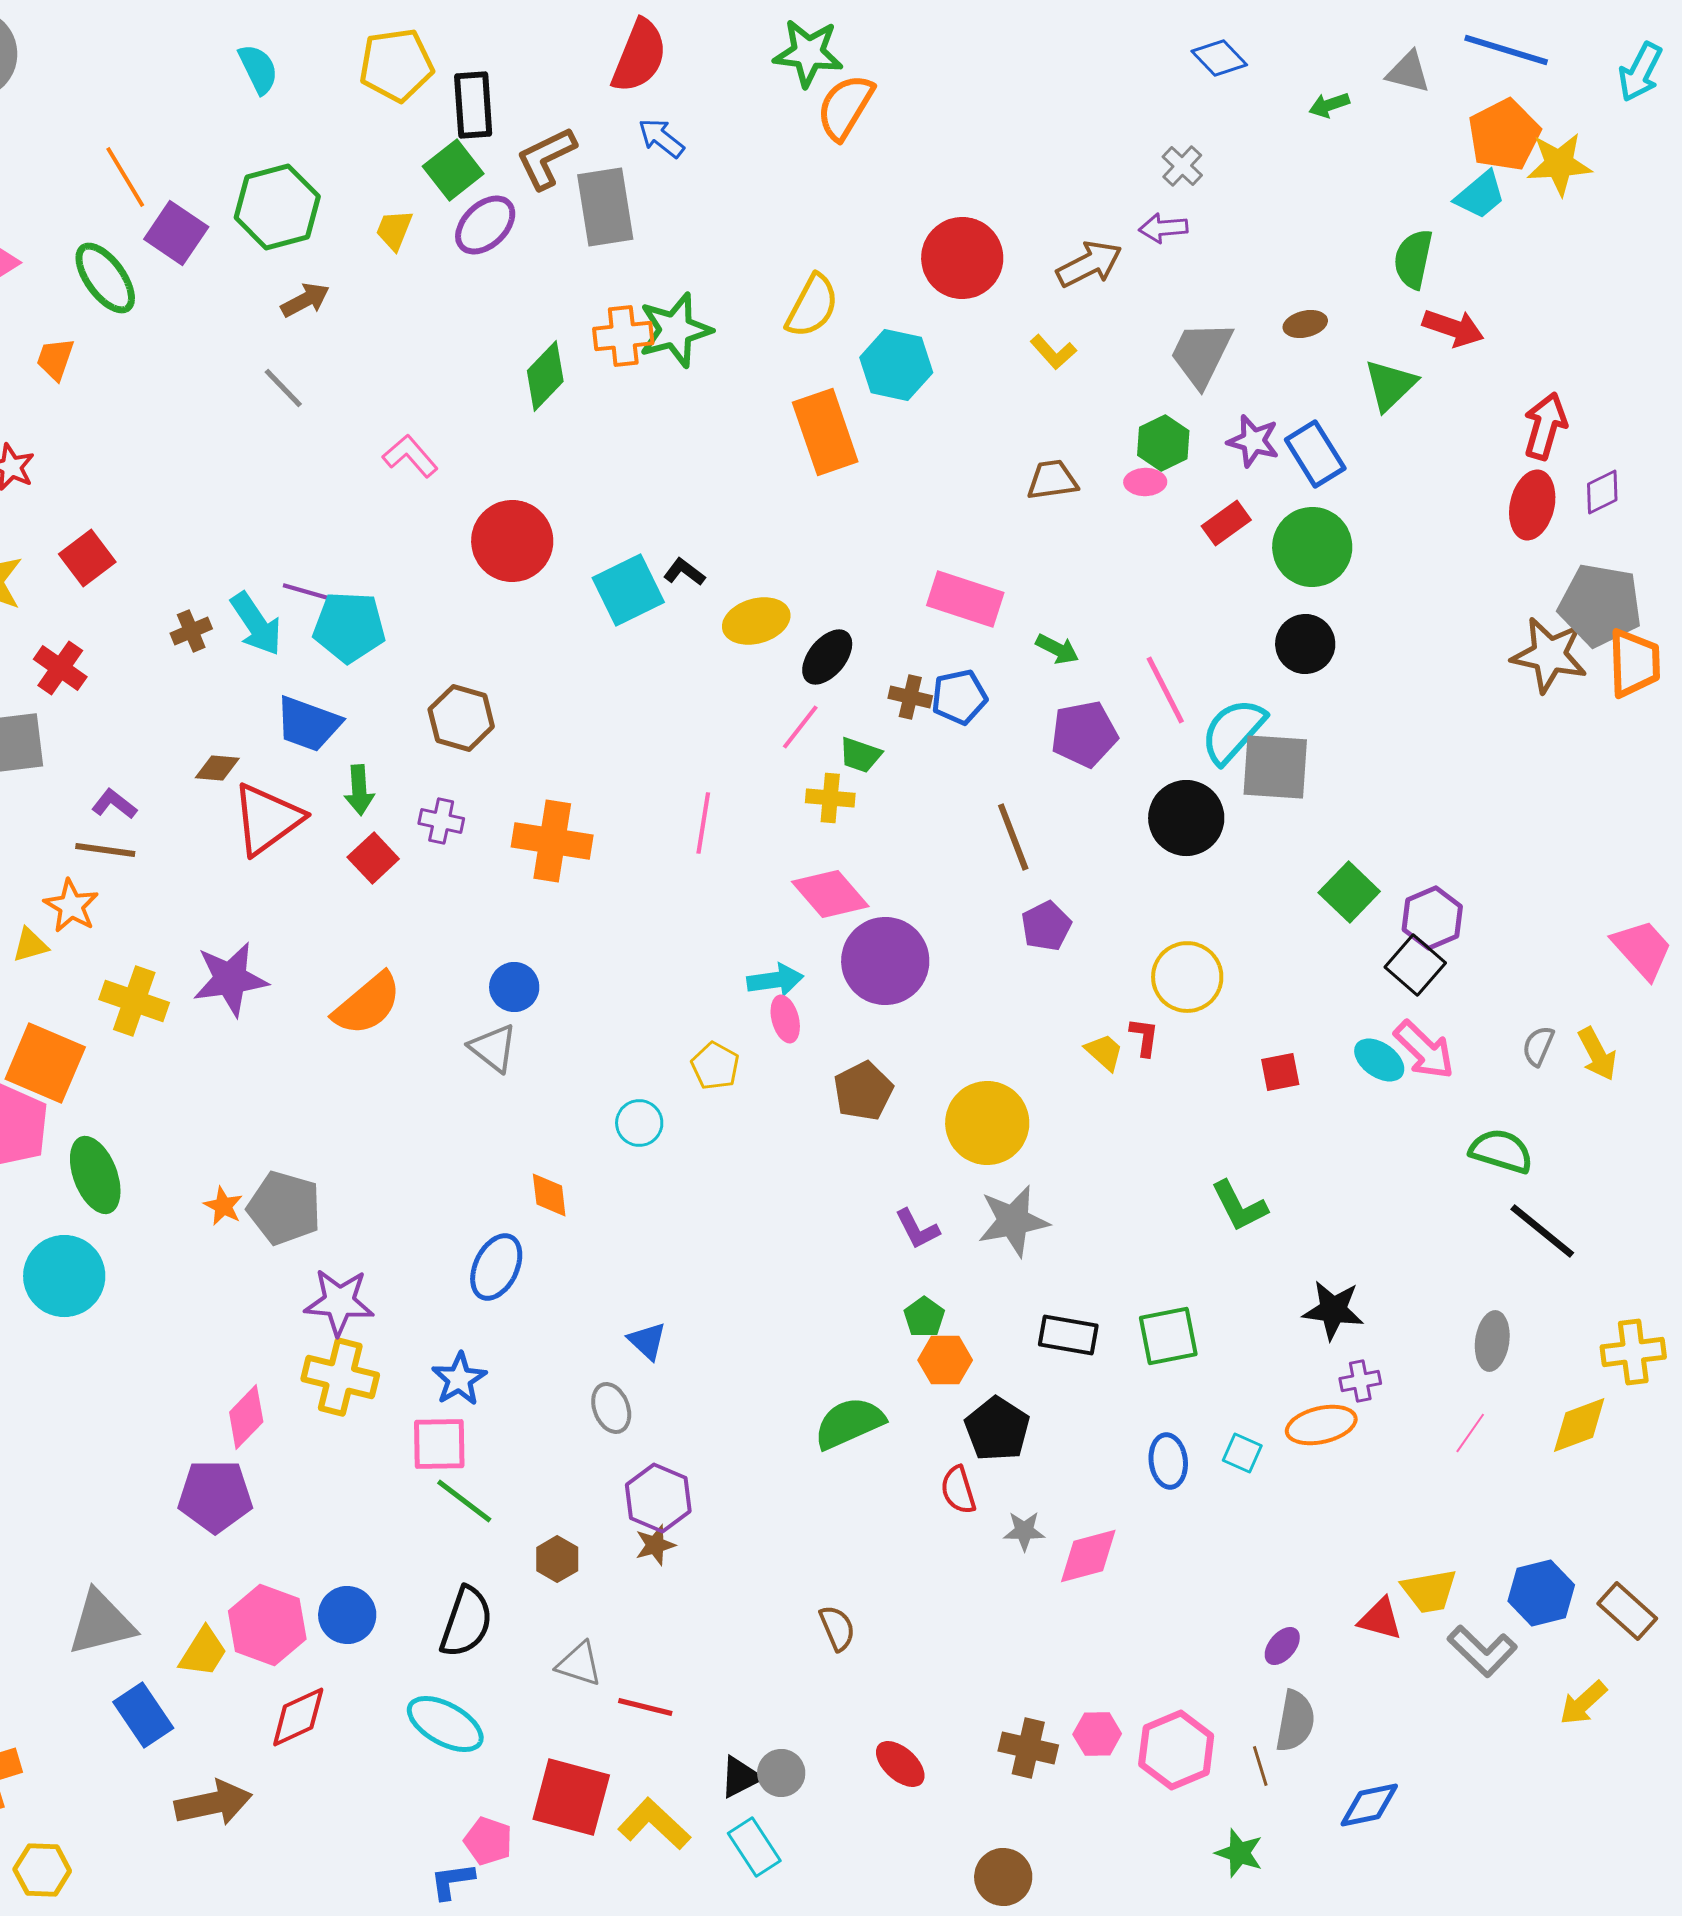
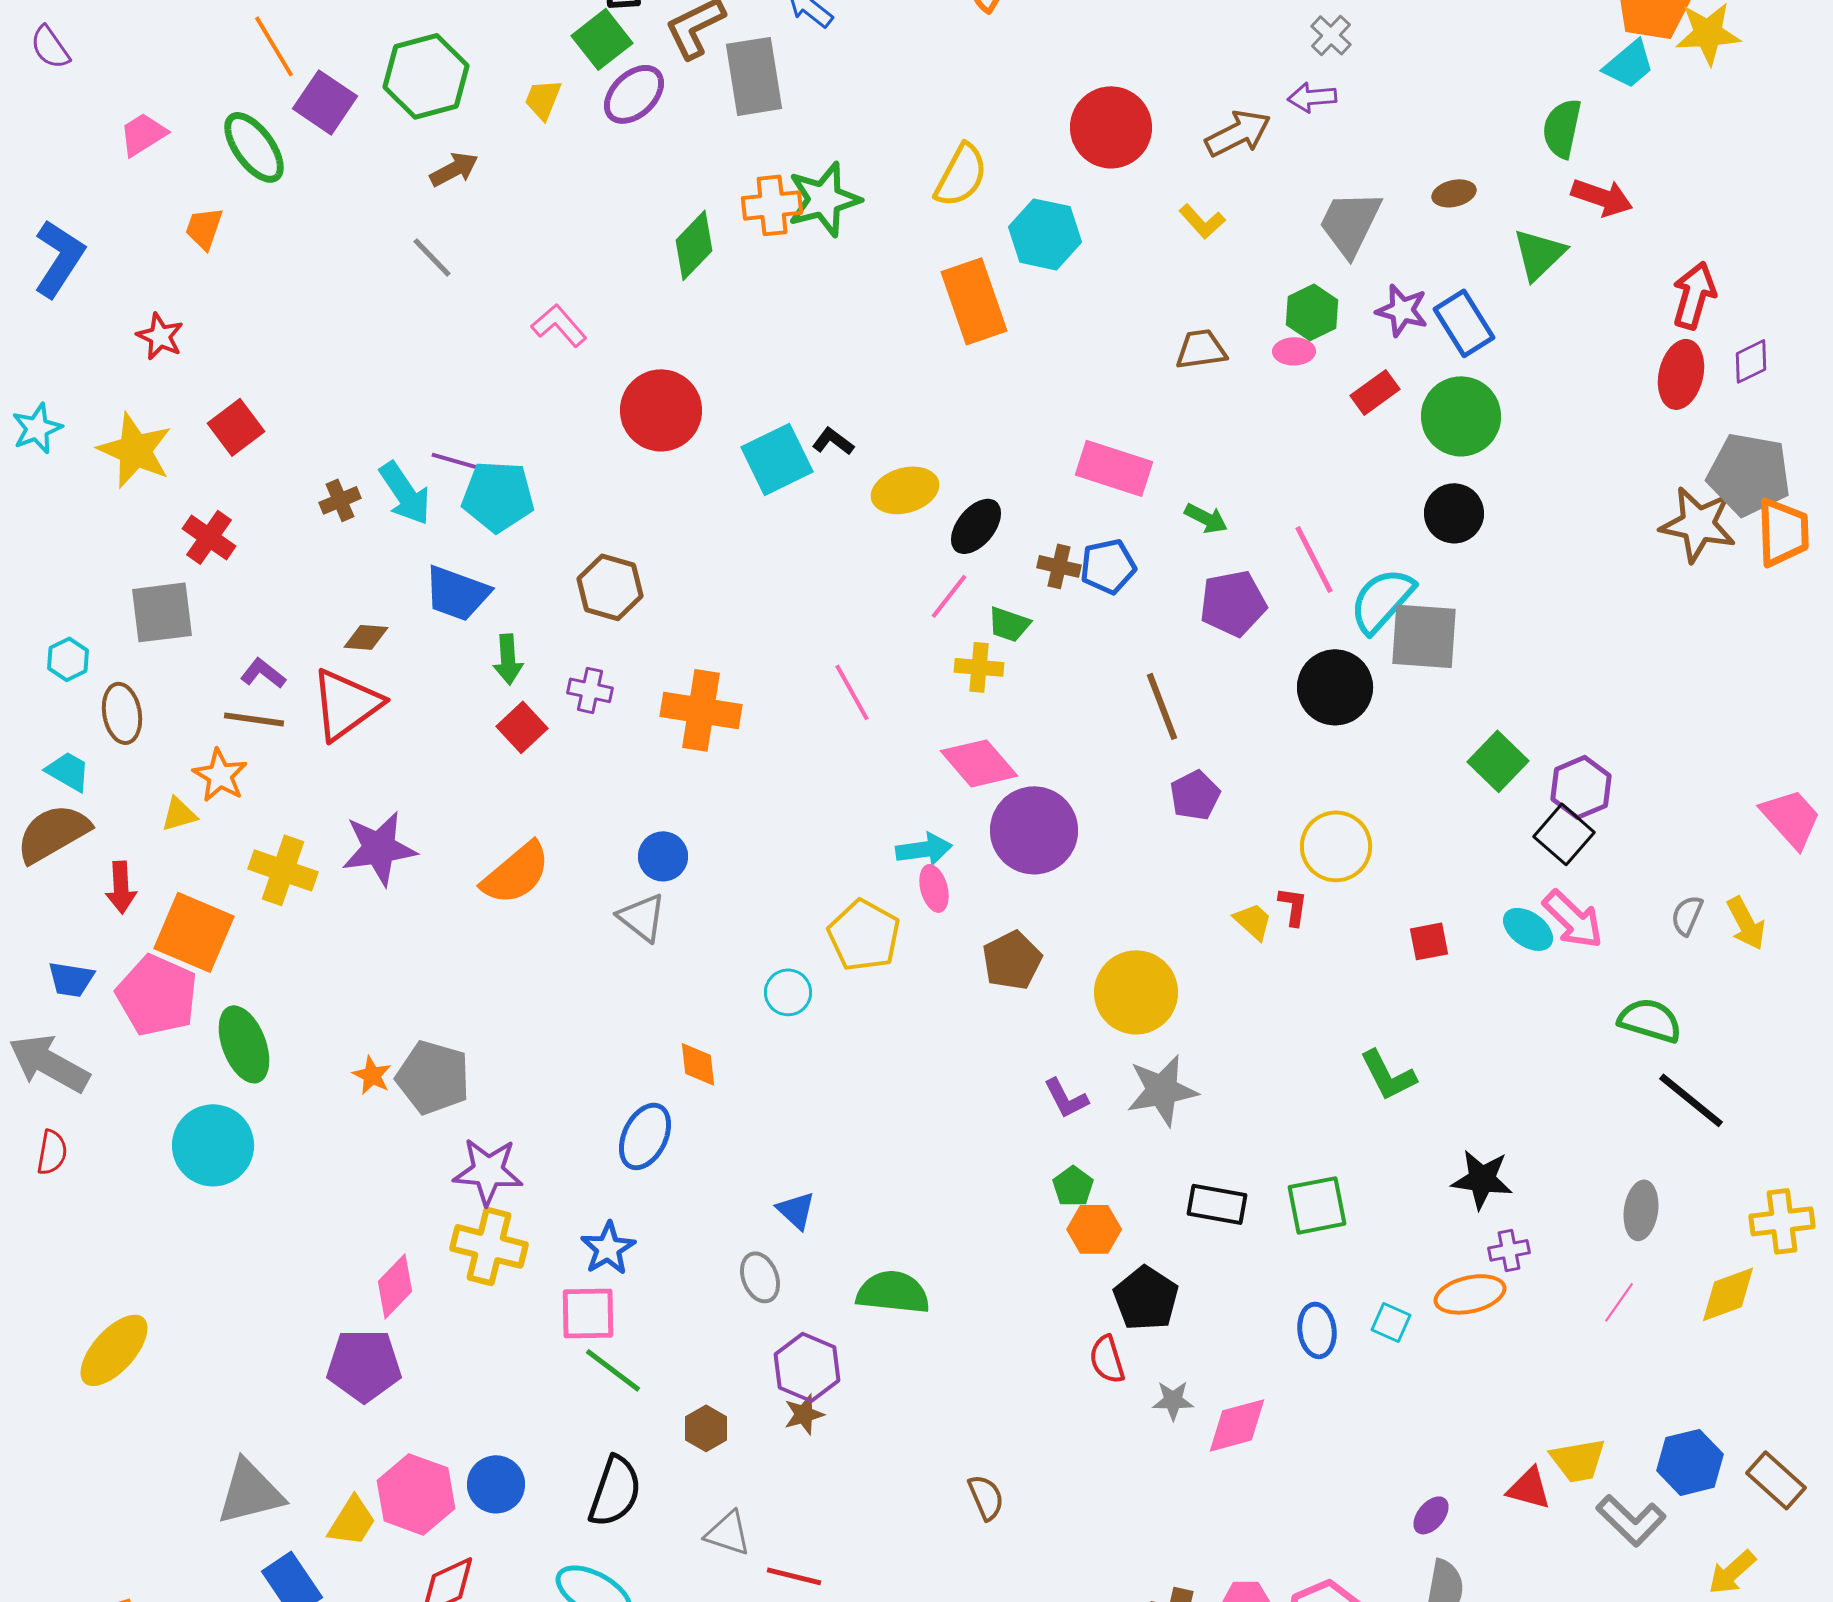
red triangle: (267, 819) -> (346, 704), moved
pink line: (703, 823) -> (852, 692), turned -38
yellow pentagon: (715, 1066) -> (864, 935), size x1.5
green semicircle: (849, 1423) -> (893, 1292), moved, turned 30

